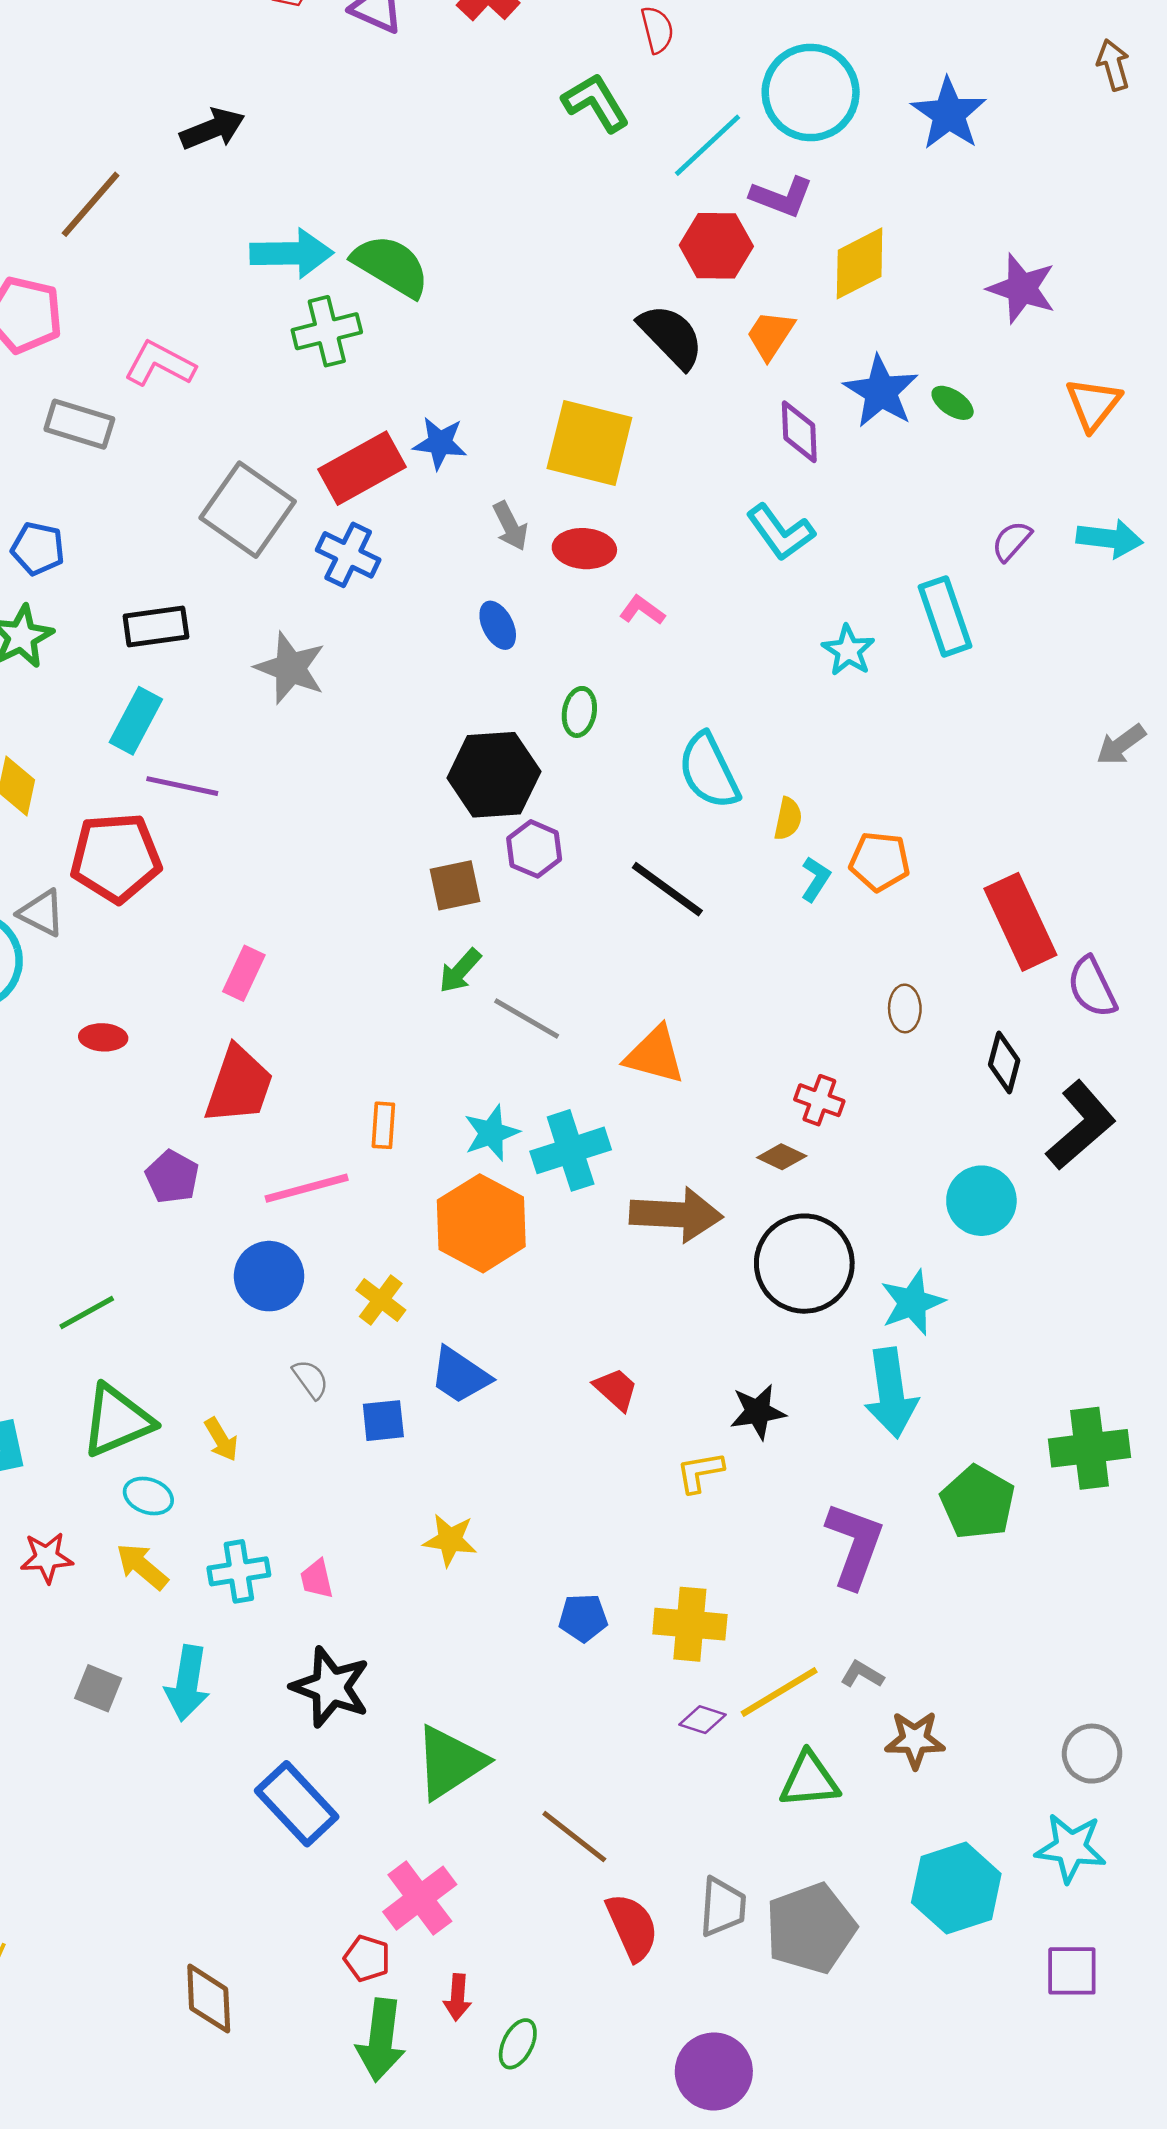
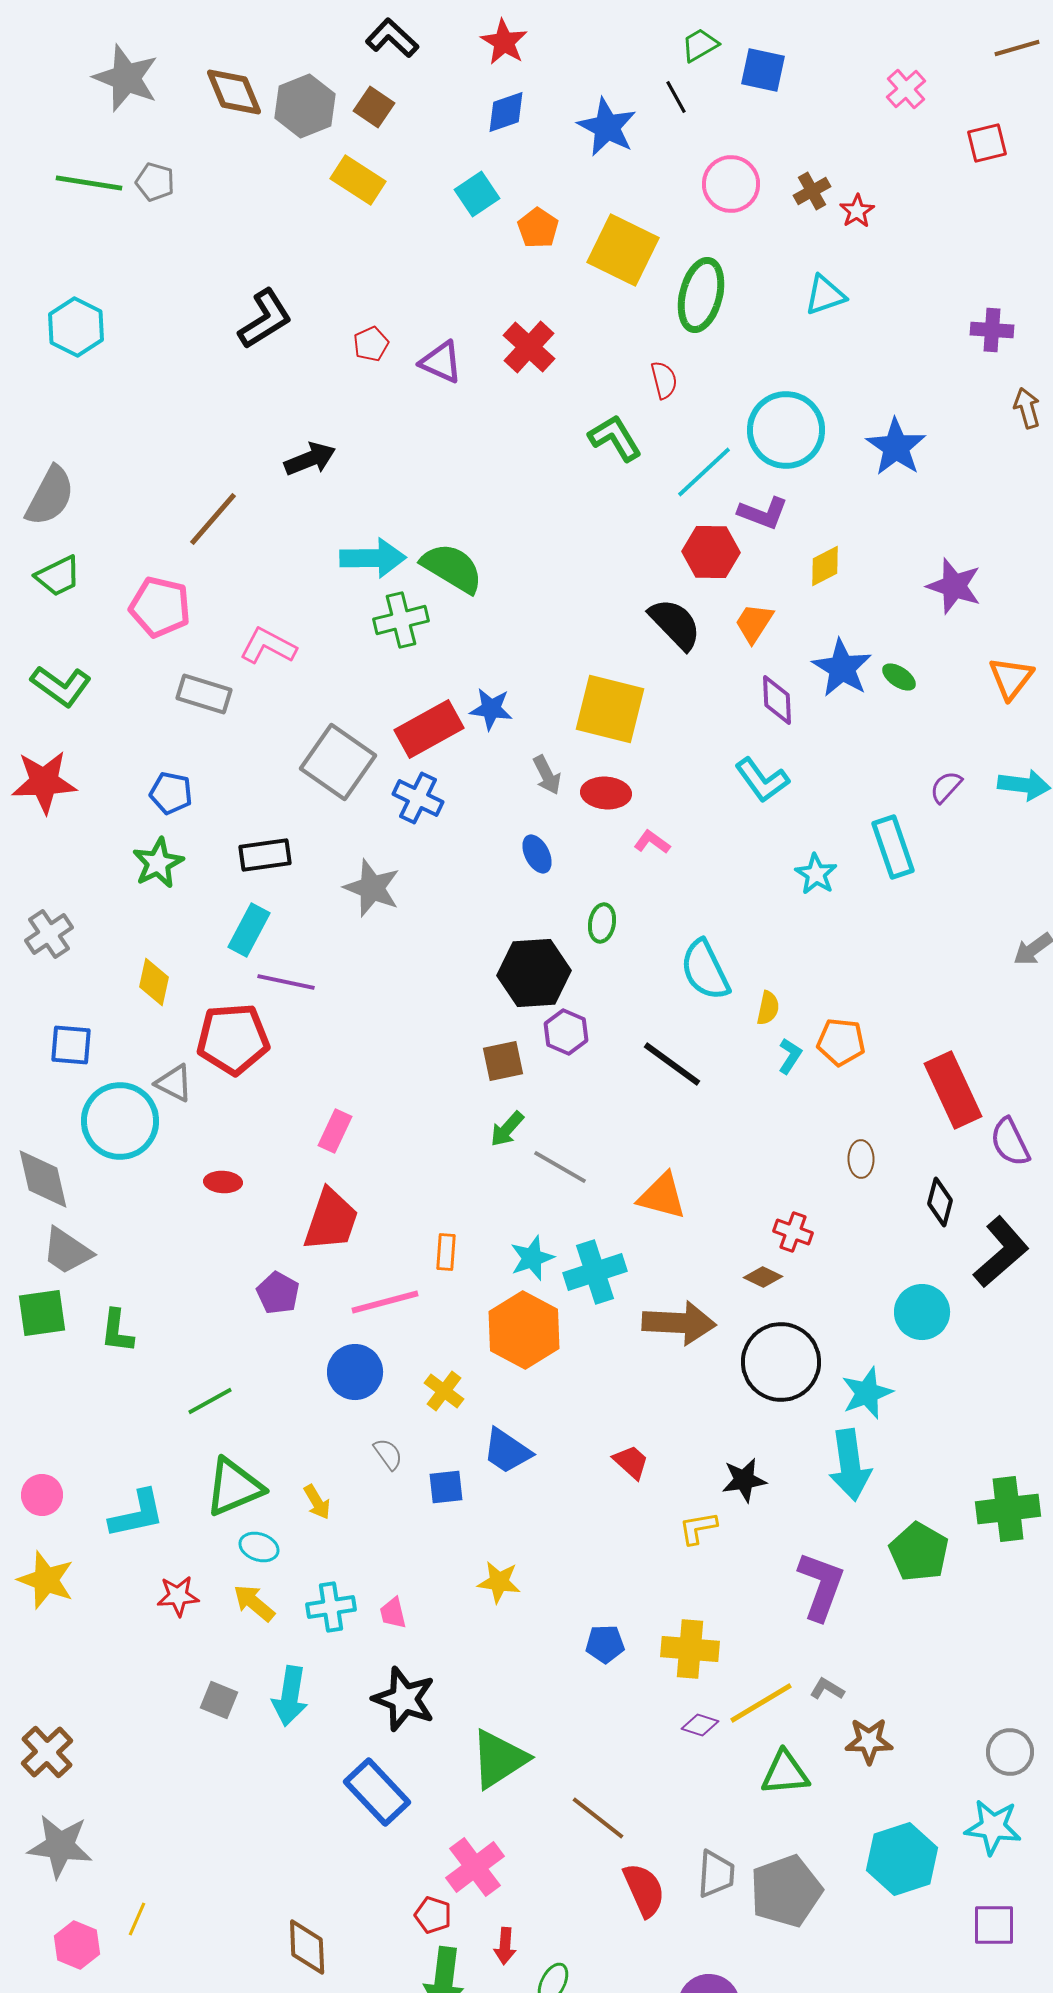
yellow diamond: (860, 263) -> (825, 566), size x0.7

